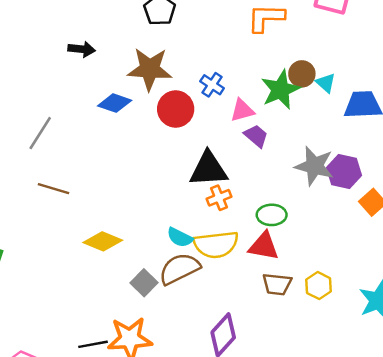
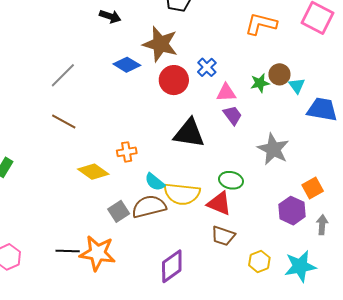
green star: (280, 90) -> (260, 83), size x0.6
purple hexagon: (344, 172) -> (292, 211), moved
orange cross: (219, 198) -> (127, 152), moved
yellow hexagon: (318, 286) -> (259, 261), moved

